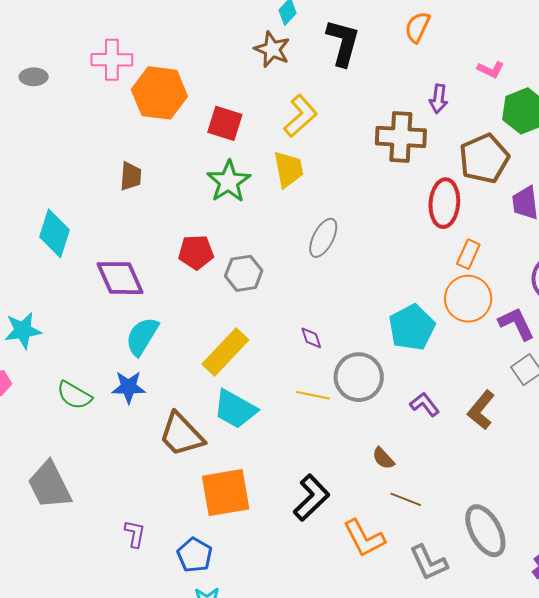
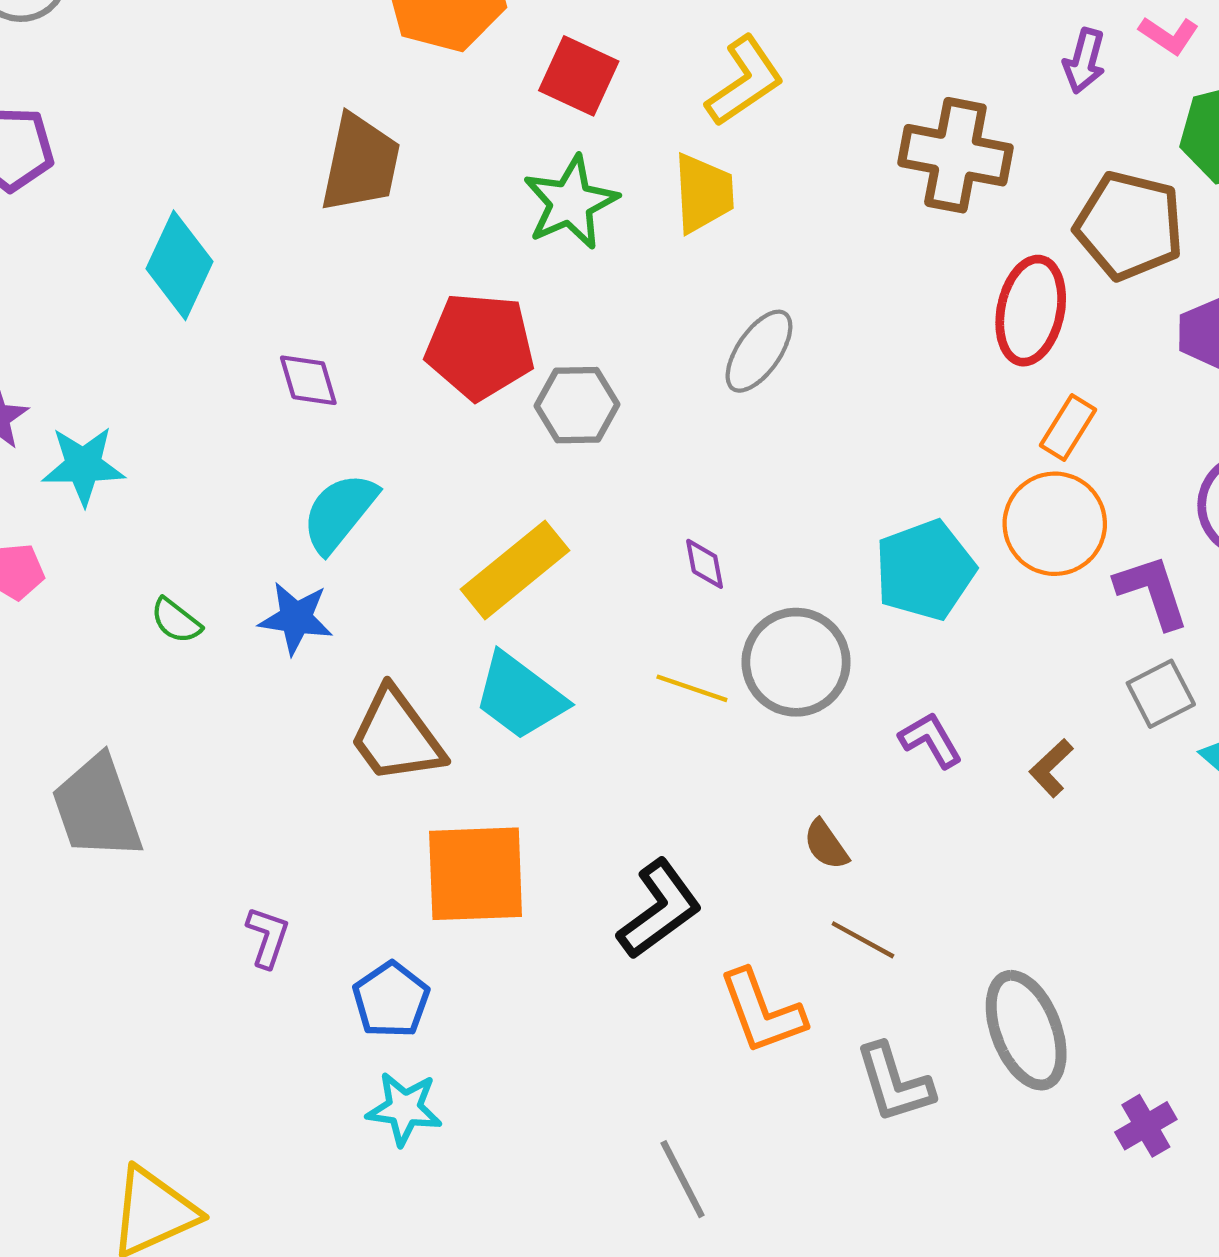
purple arrow: (439, 99) -> (1084, 61), moved
brown pentagon: (484, 159) -> (1129, 226), turned 30
brown trapezoid: (131, 176) -> (360, 163), size x1.6
red pentagon: (196, 252) -> (480, 346), size x1.4
purple diamond: (120, 278) -> (308, 380), size x0.6
green semicircle: (74, 395) -> (176, 621), size x0.7
brown L-shape: (481, 410) -> (1051, 768), size x0.7

